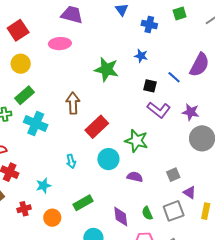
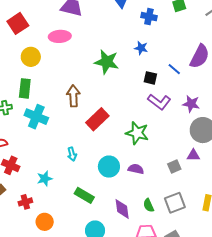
yellow circle: (21, 64) -> (31, 57), moved
green rectangle: (24, 95) -> (25, 88), turned -42
cyan circle: (108, 159) -> (109, 167), moved
purple triangle: (190, 192) -> (193, 155), moved, turned -32
green rectangle: (83, 203) -> (84, 195), turned 60
orange circle: (52, 218) -> (45, 222), moved

